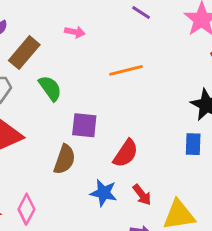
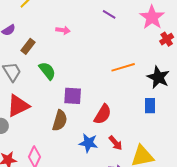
brown rectangle: (24, 53) -> (28, 46), size x0.7
orange line: (126, 70) -> (123, 67), moved

